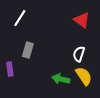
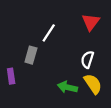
white line: (20, 18) -> (49, 33), moved
red triangle: (82, 20) -> (91, 22), turned 30

